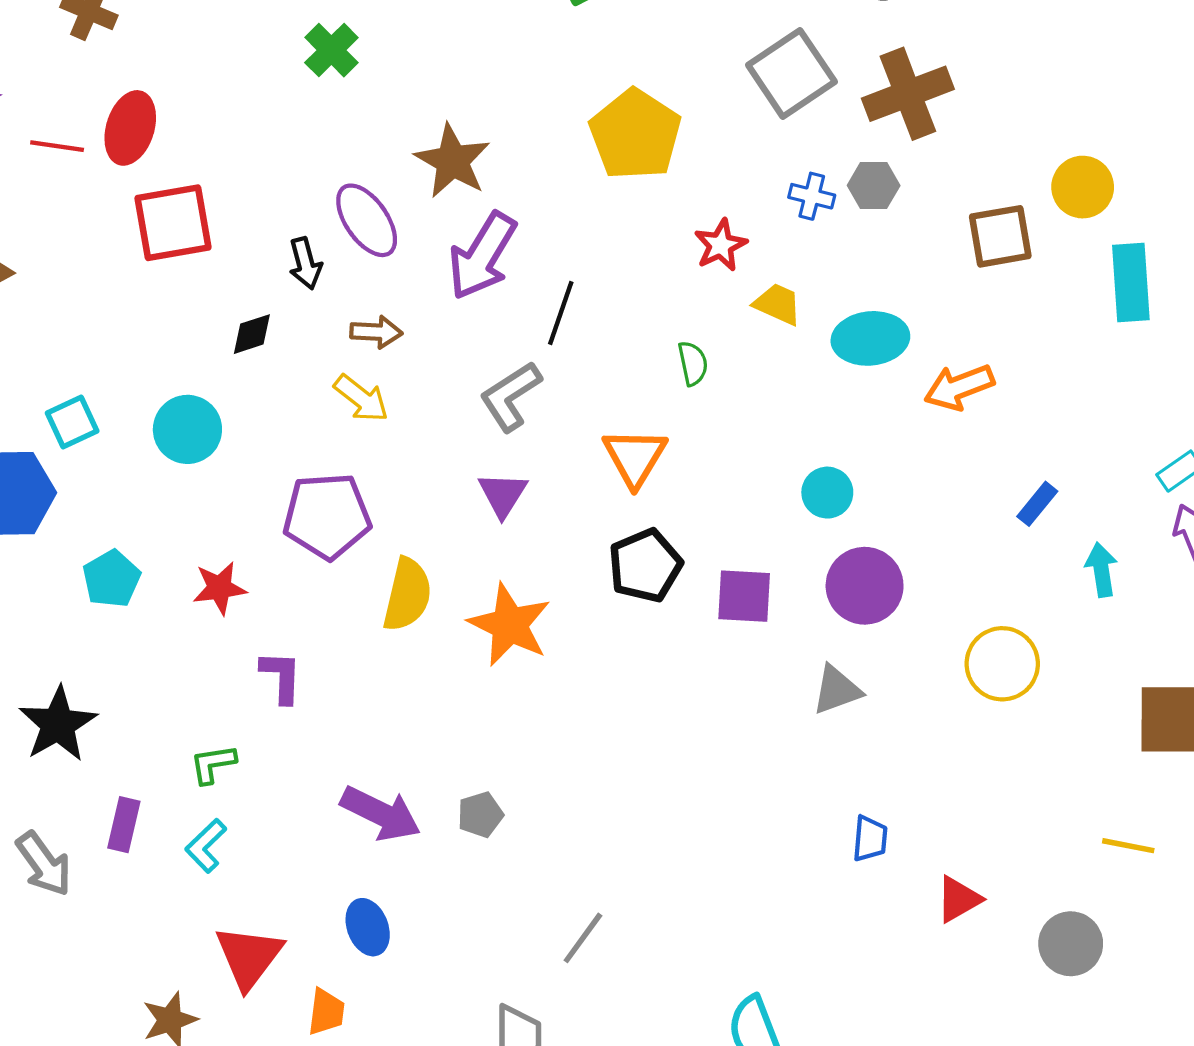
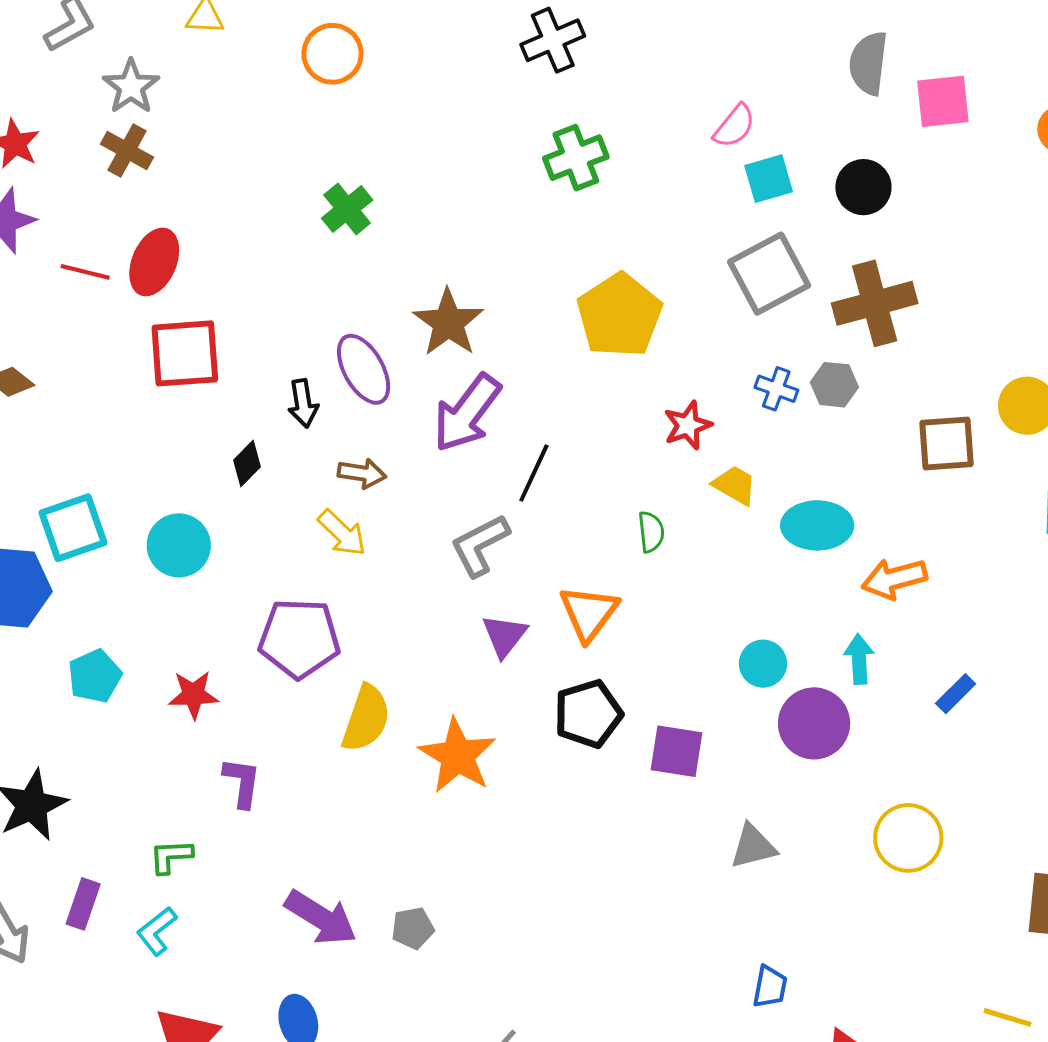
black diamond: (252, 334) -> (247, 463), turned -33
cyan square: (72, 422) -> (73, 528), size x1.4
purple triangle: (503, 494) -> (504, 636), moved
cyan arrow: (1101, 570) -> (859, 659), moved
purple circle: (865, 586) -> (814, 723), moved

